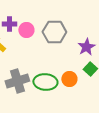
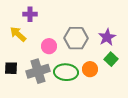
pink circle: (26, 30) -> (49, 46), moved
gray hexagon: (54, 32) -> (76, 38), moved

